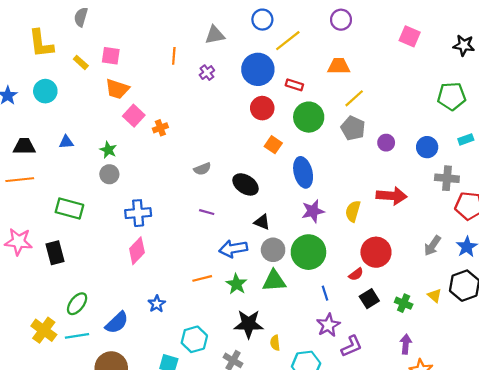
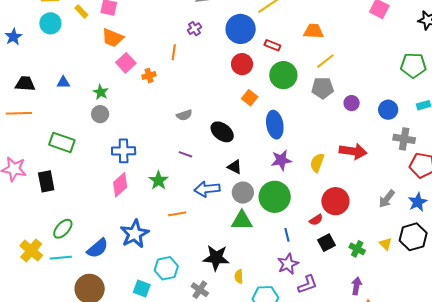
orange line: (174, 56) -> (174, 52), moved
cyan circle: (45, 91) -> (50, 23), moved
gray pentagon: (353, 128) -> (323, 88), turned -30
green star: (236, 284) -> (159, 180), moved
blue star: (157, 304) -> (135, 234), size x1.8

